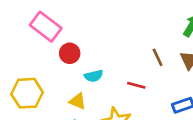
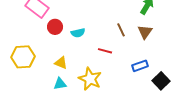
cyan semicircle: (94, 76) -> (78, 33), moved

